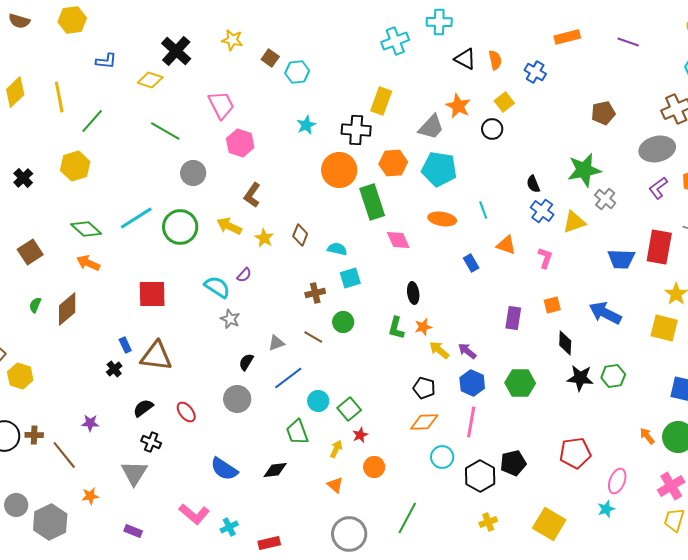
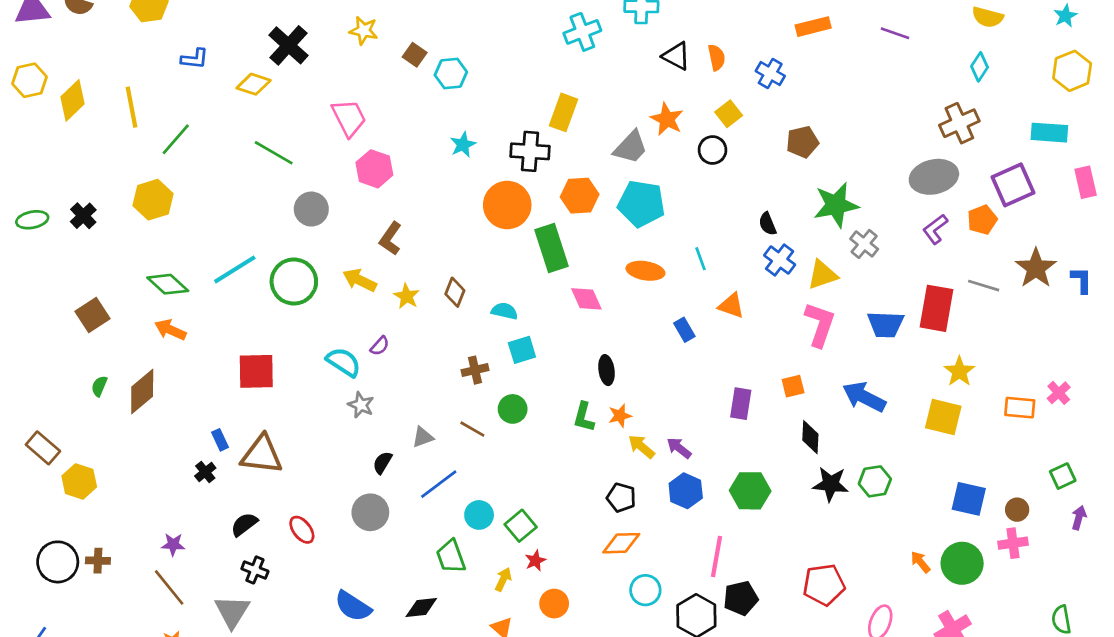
brown pentagon: (603, 113) -> (802, 142), moved
pink L-shape: (545, 258) -> (820, 324), moved, size x1.6
pink line: (471, 422) -> (717, 557), moved
brown line: (64, 455) -> (169, 587), moved

